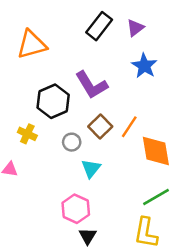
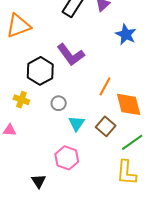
blue star: (144, 66) -> (126, 34), moved
brown square: (100, 127) -> (106, 126), moved
black triangle: (88, 236) -> (39, 181), moved

